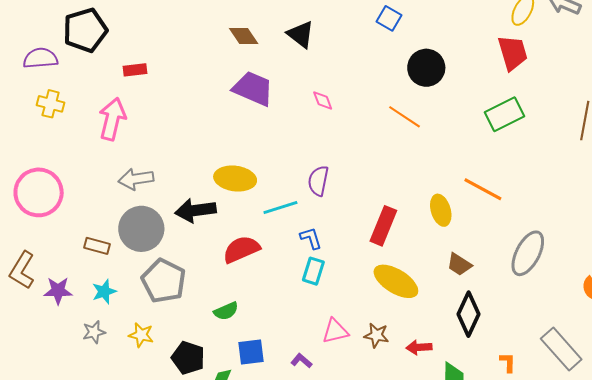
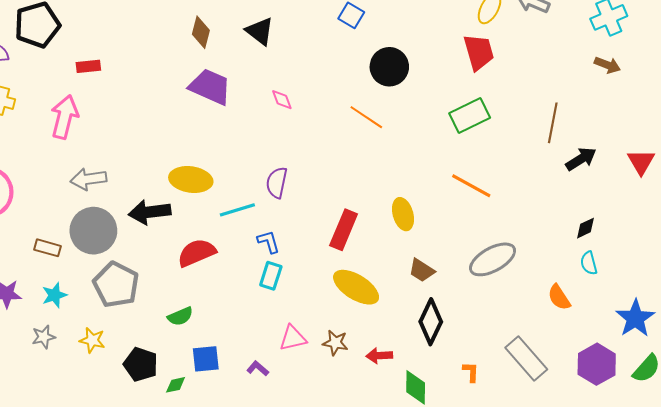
brown diamond: (244, 36) -> (201, 32), turned 48
orange line: (483, 189) -> (471, 186), moved
gray ellipse: (528, 253) -> (493, 259), turned 33

